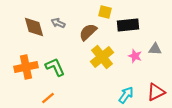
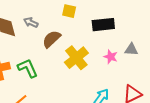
yellow square: (105, 12) -> (69, 11), moved
brown semicircle: (88, 32) -> (52, 39), moved

